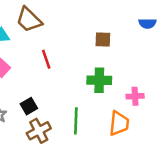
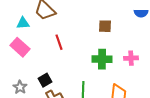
pink cross: (135, 96) -> (131, 58), moved

